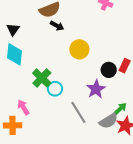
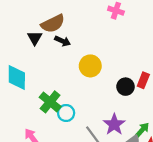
black triangle: (13, 29) -> (35, 38), moved
purple star: (96, 89) -> (114, 124), moved

